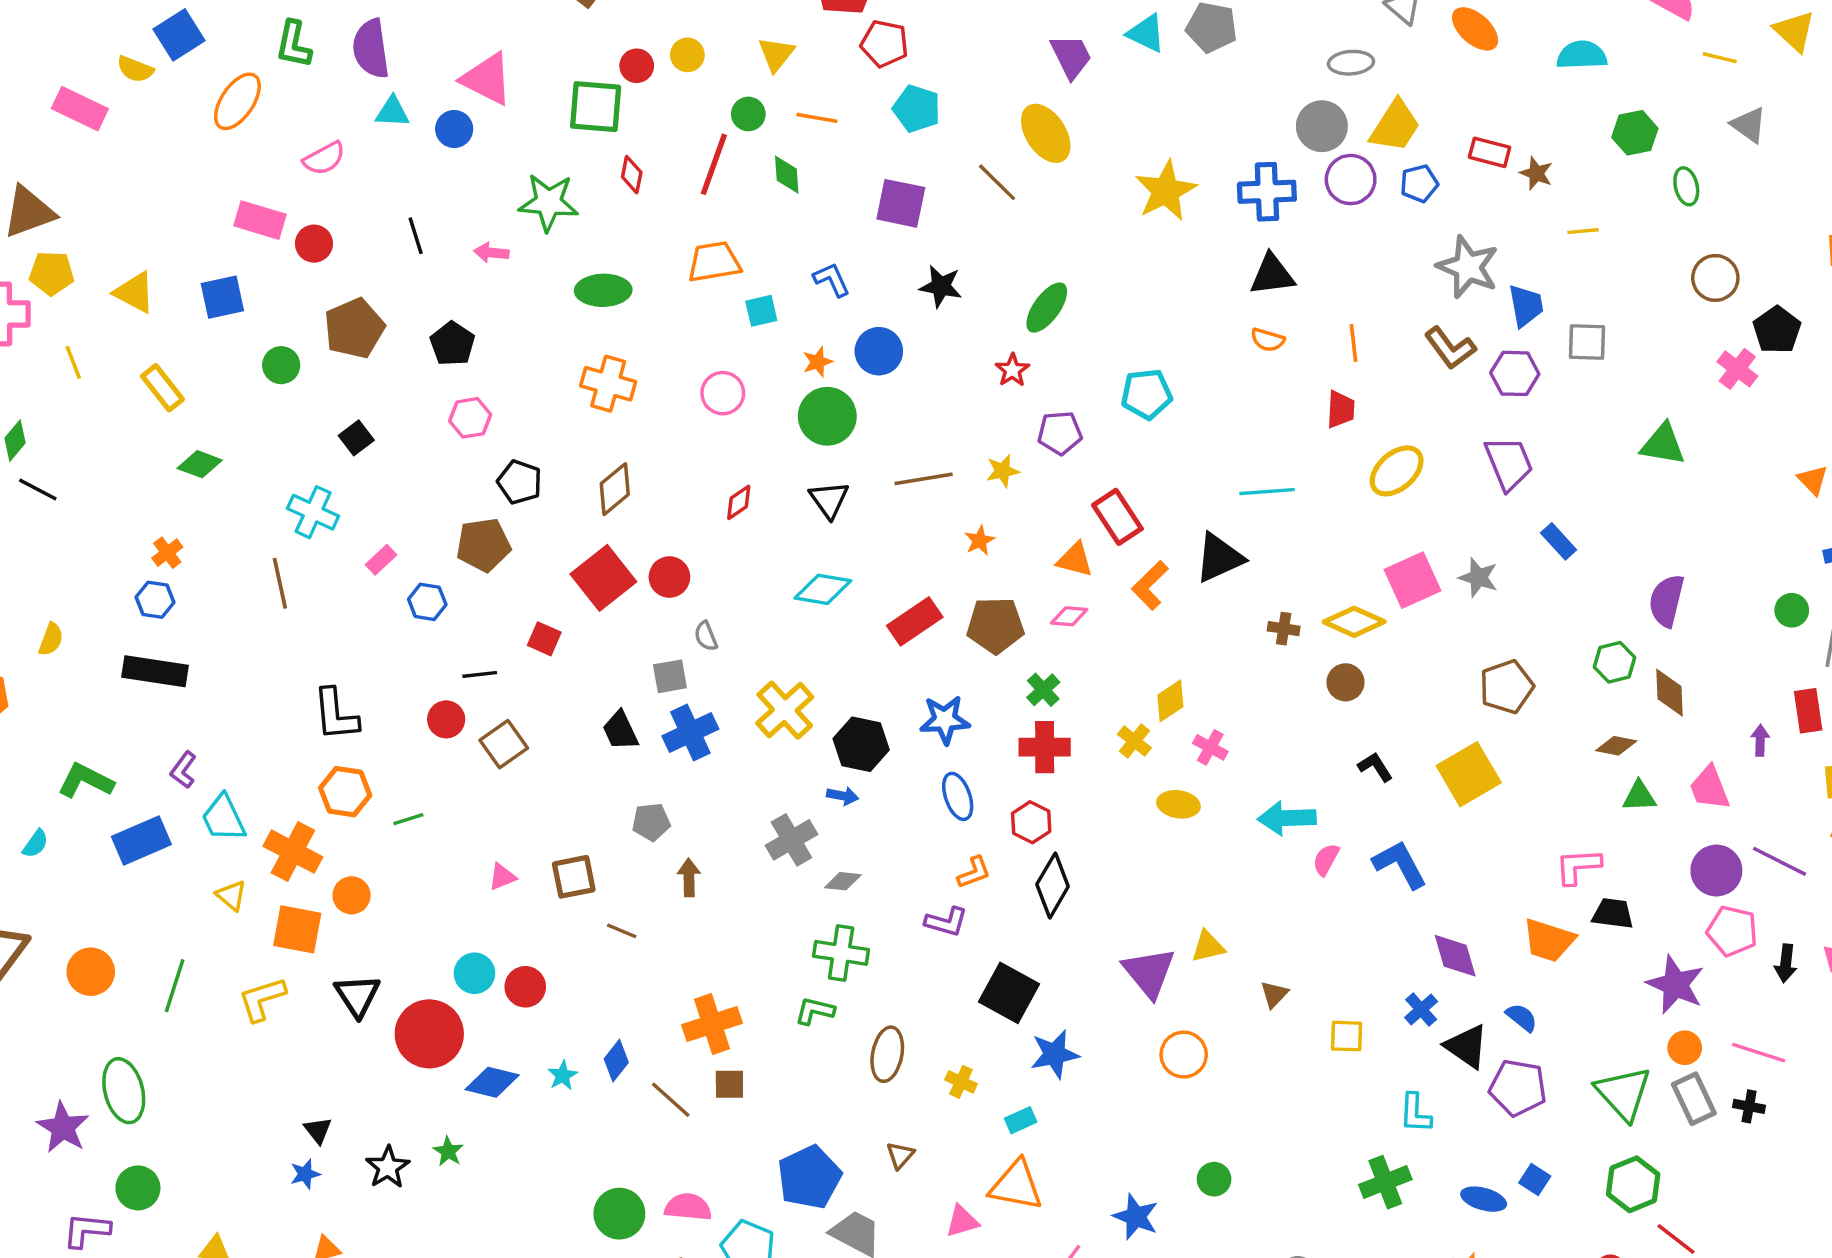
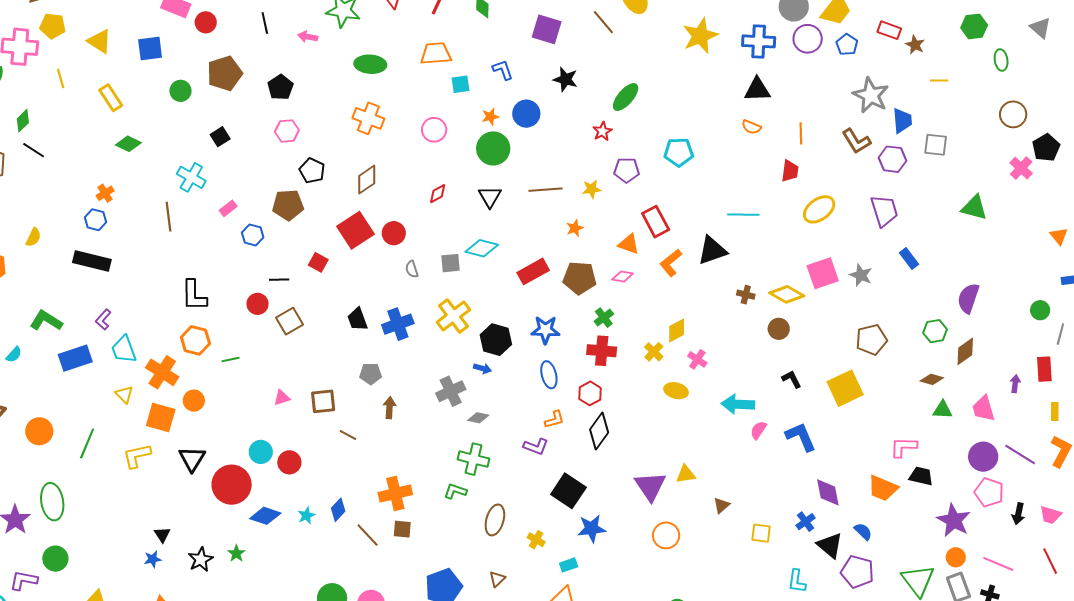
blue pentagon: (1419, 183) -> (847, 45), turned -30
gray square: (670, 676) -> (451, 263), moved
brown diamond: (1669, 693) -> (965, 351), turned 52

